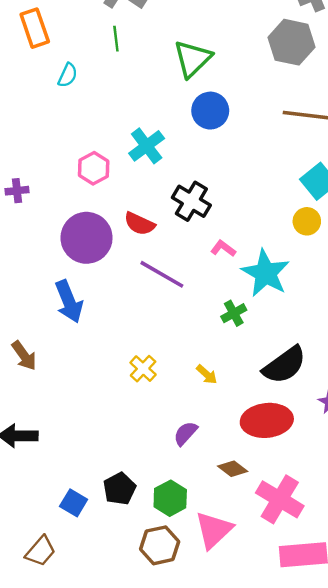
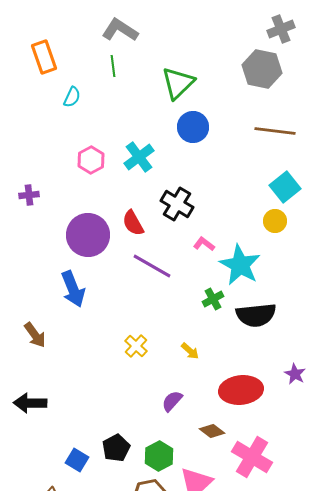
pink hexagon: (94, 168) -> (91, 160), moved
red semicircle: (140, 224) -> (133, 223), turned 36
black semicircle: (284, 365) -> (256, 315), moved, turned 30

